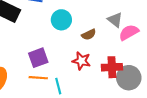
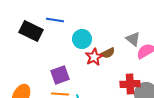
red star: (81, 61) -> (94, 57), moved, turned 30

